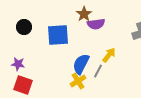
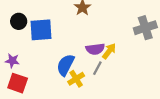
purple semicircle: (96, 24) -> (95, 49), moved
blue square: (58, 35) -> (41, 30), moved
blue semicircle: (81, 64) -> (65, 65), moved

